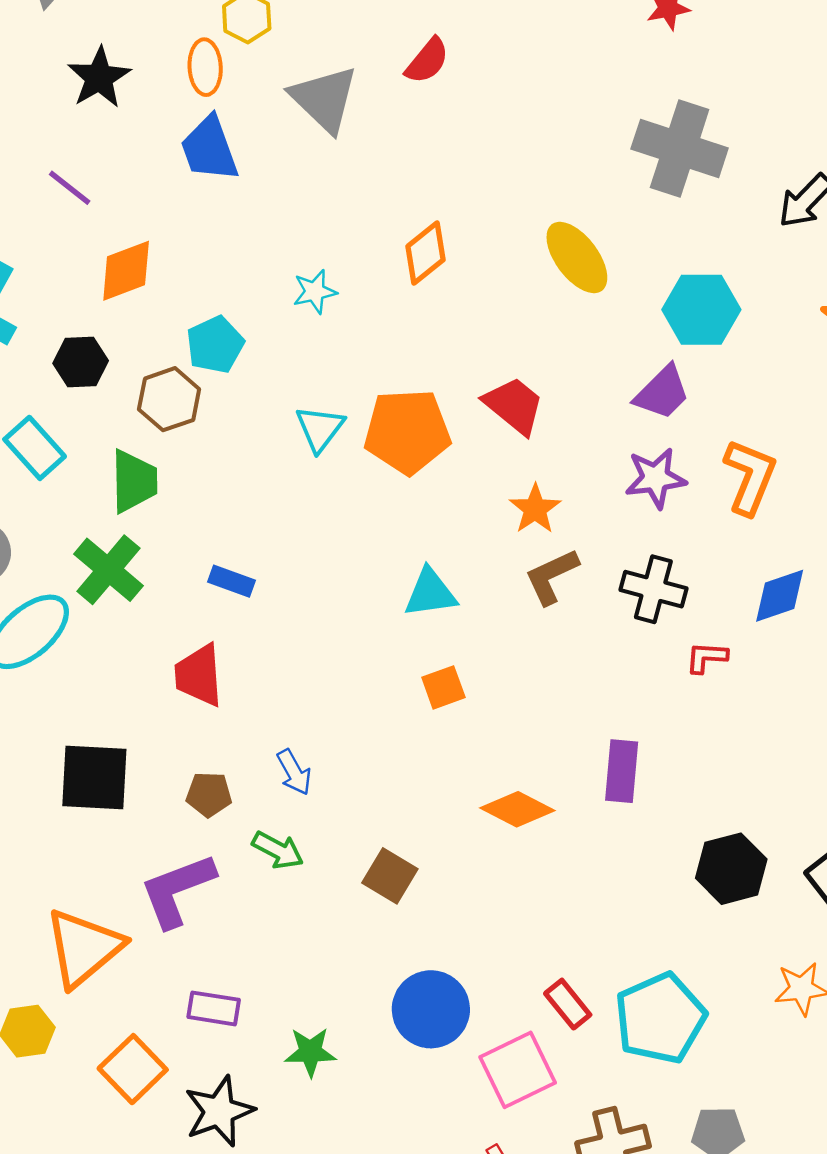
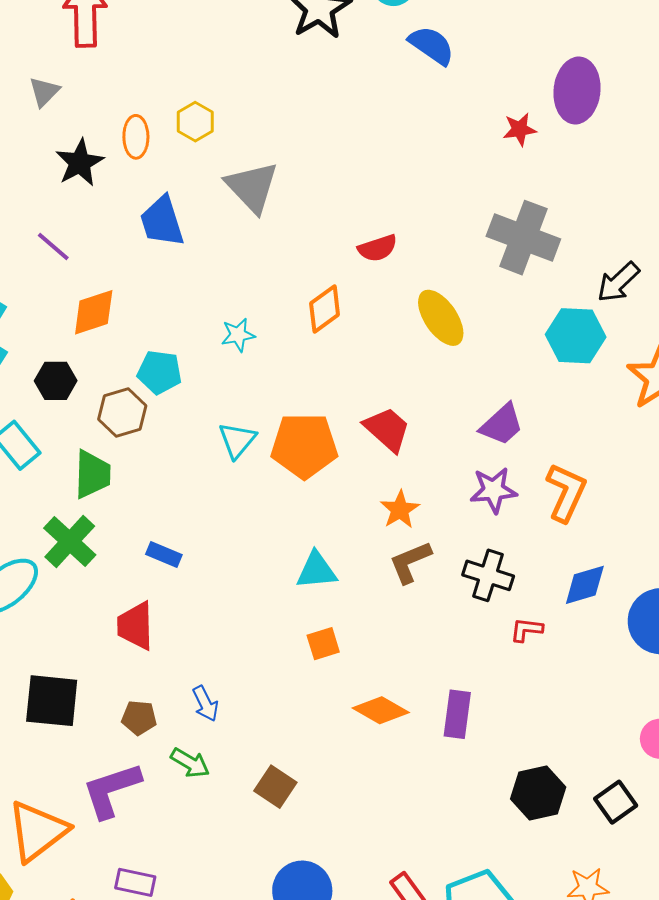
red semicircle: (427, 61) -> (378, 248), moved, turned 30
orange ellipse: (205, 67) -> (136, 137), moved
cyan hexagon: (701, 310) -> (576, 336), moved
cyan pentagon: (215, 345) -> (160, 372), turned 30
orange diamond: (517, 809) -> (381, 710), moved

